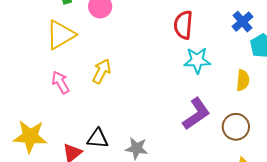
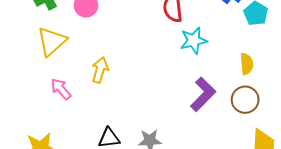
yellow semicircle: (243, 80) -> (247, 64), moved

